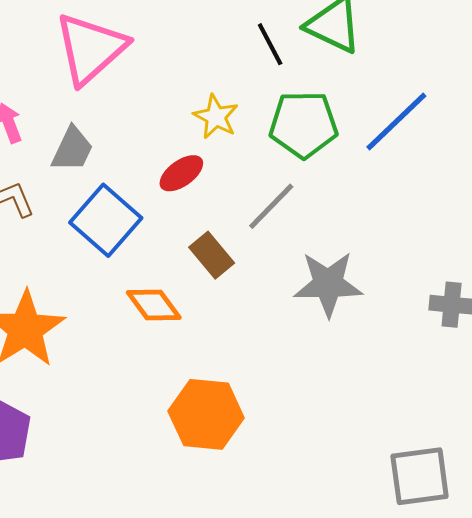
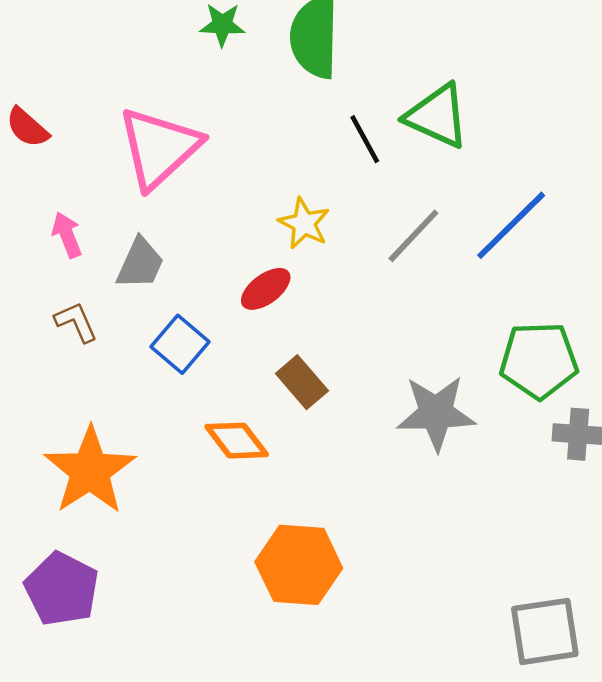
green pentagon: (303, 124) -> (539, 360), moved
gray line: (271, 206) -> (413, 236), moved
blue square: (106, 220) -> (180, 344), size x0.7

